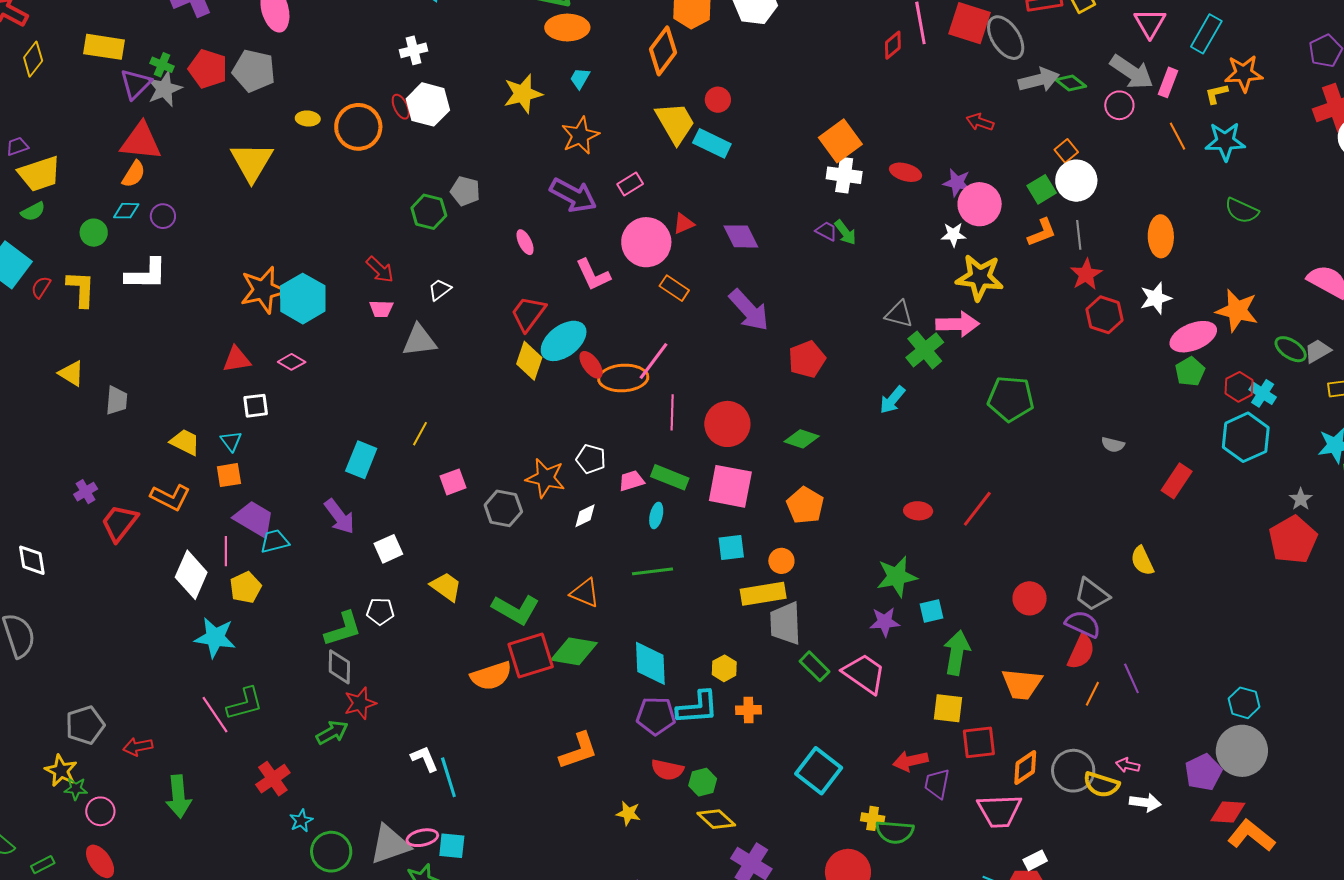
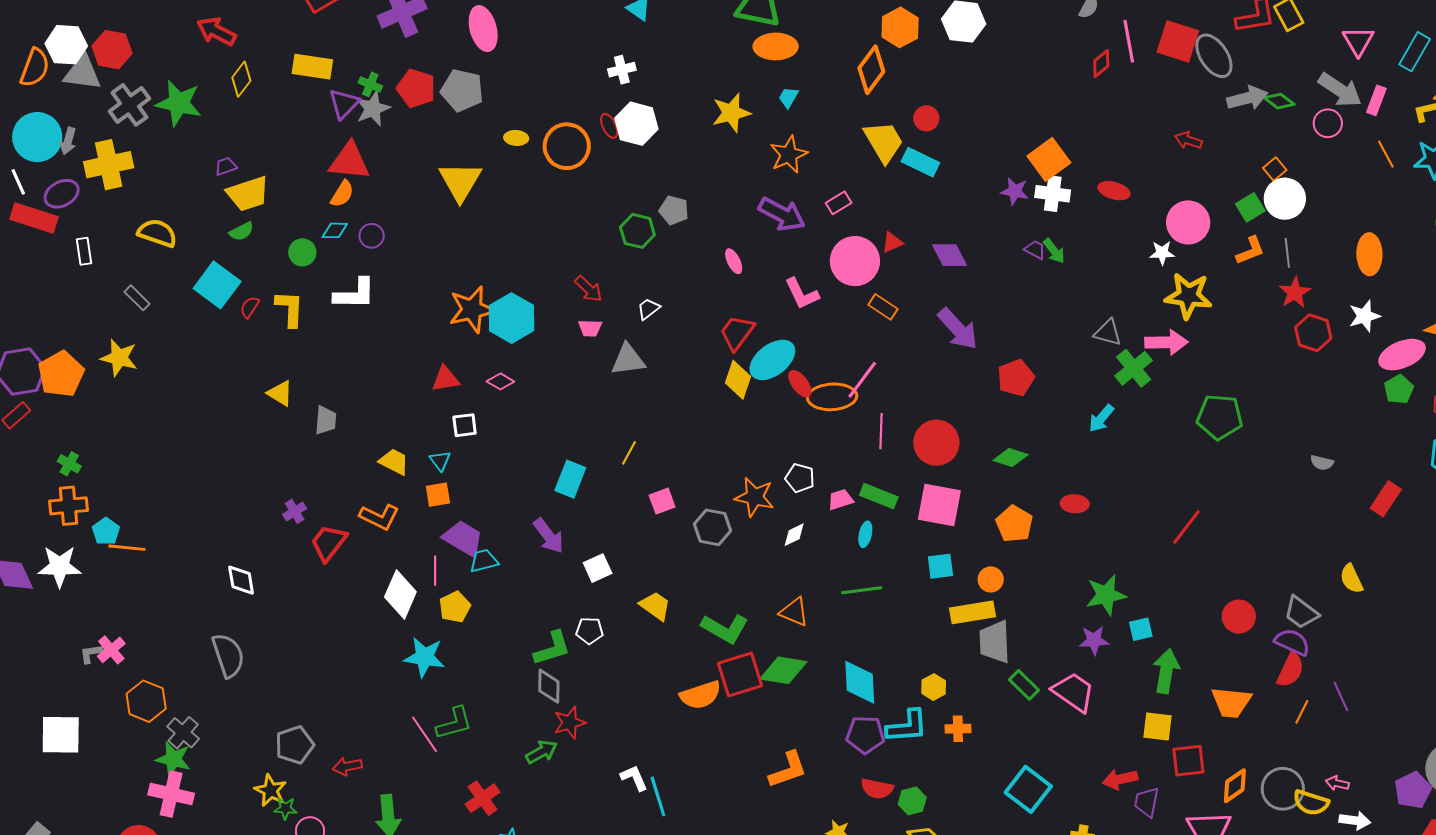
purple star: (957, 183) -> (1015, 191), moved
red ellipse: (918, 511) -> (1075, 504), moved

